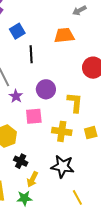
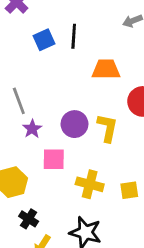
orange trapezoid: (64, 35) -> (106, 69), moved
black line: (31, 54) -> (74, 36), moved
yellow L-shape: (75, 102) -> (107, 128), moved

